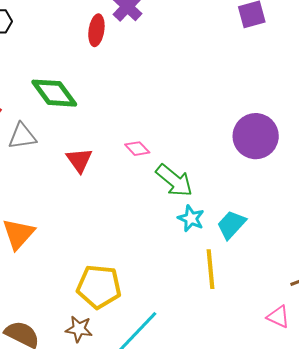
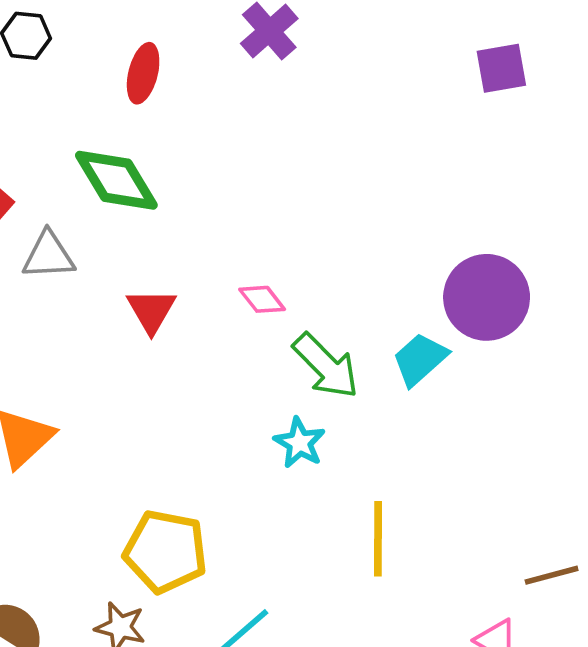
red ellipse: (96, 30) -> (143, 73), moved
cyan star: (191, 218) -> (300, 443), moved
cyan trapezoid: (231, 225) -> (420, 359), moved

